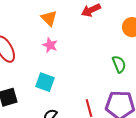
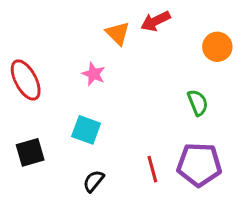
orange triangle: (49, 18) -> (118, 33), moved

